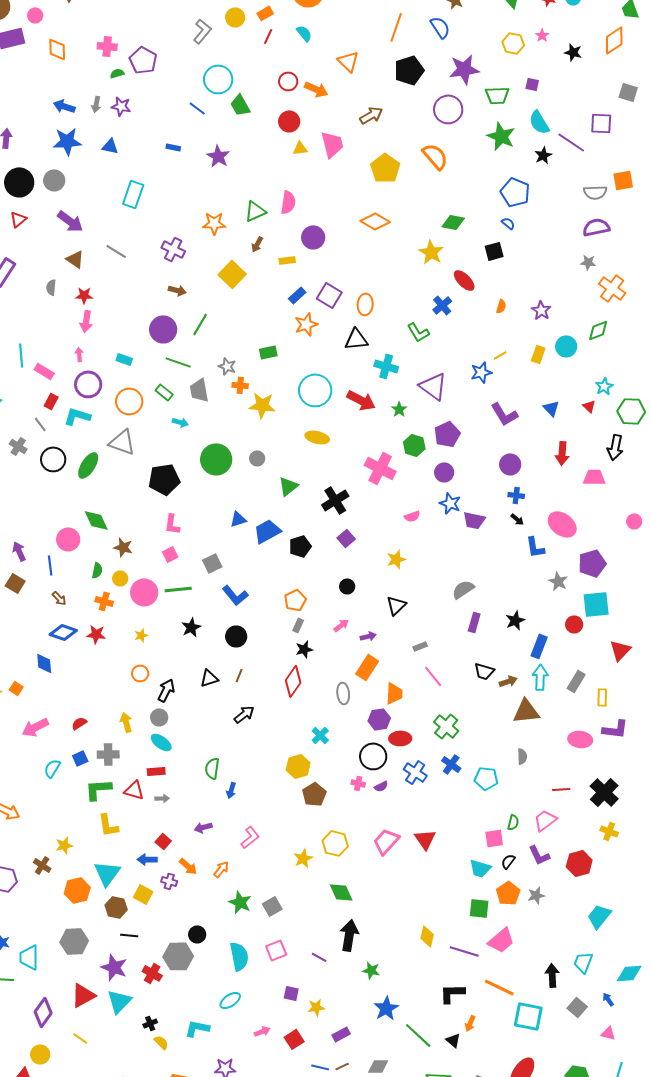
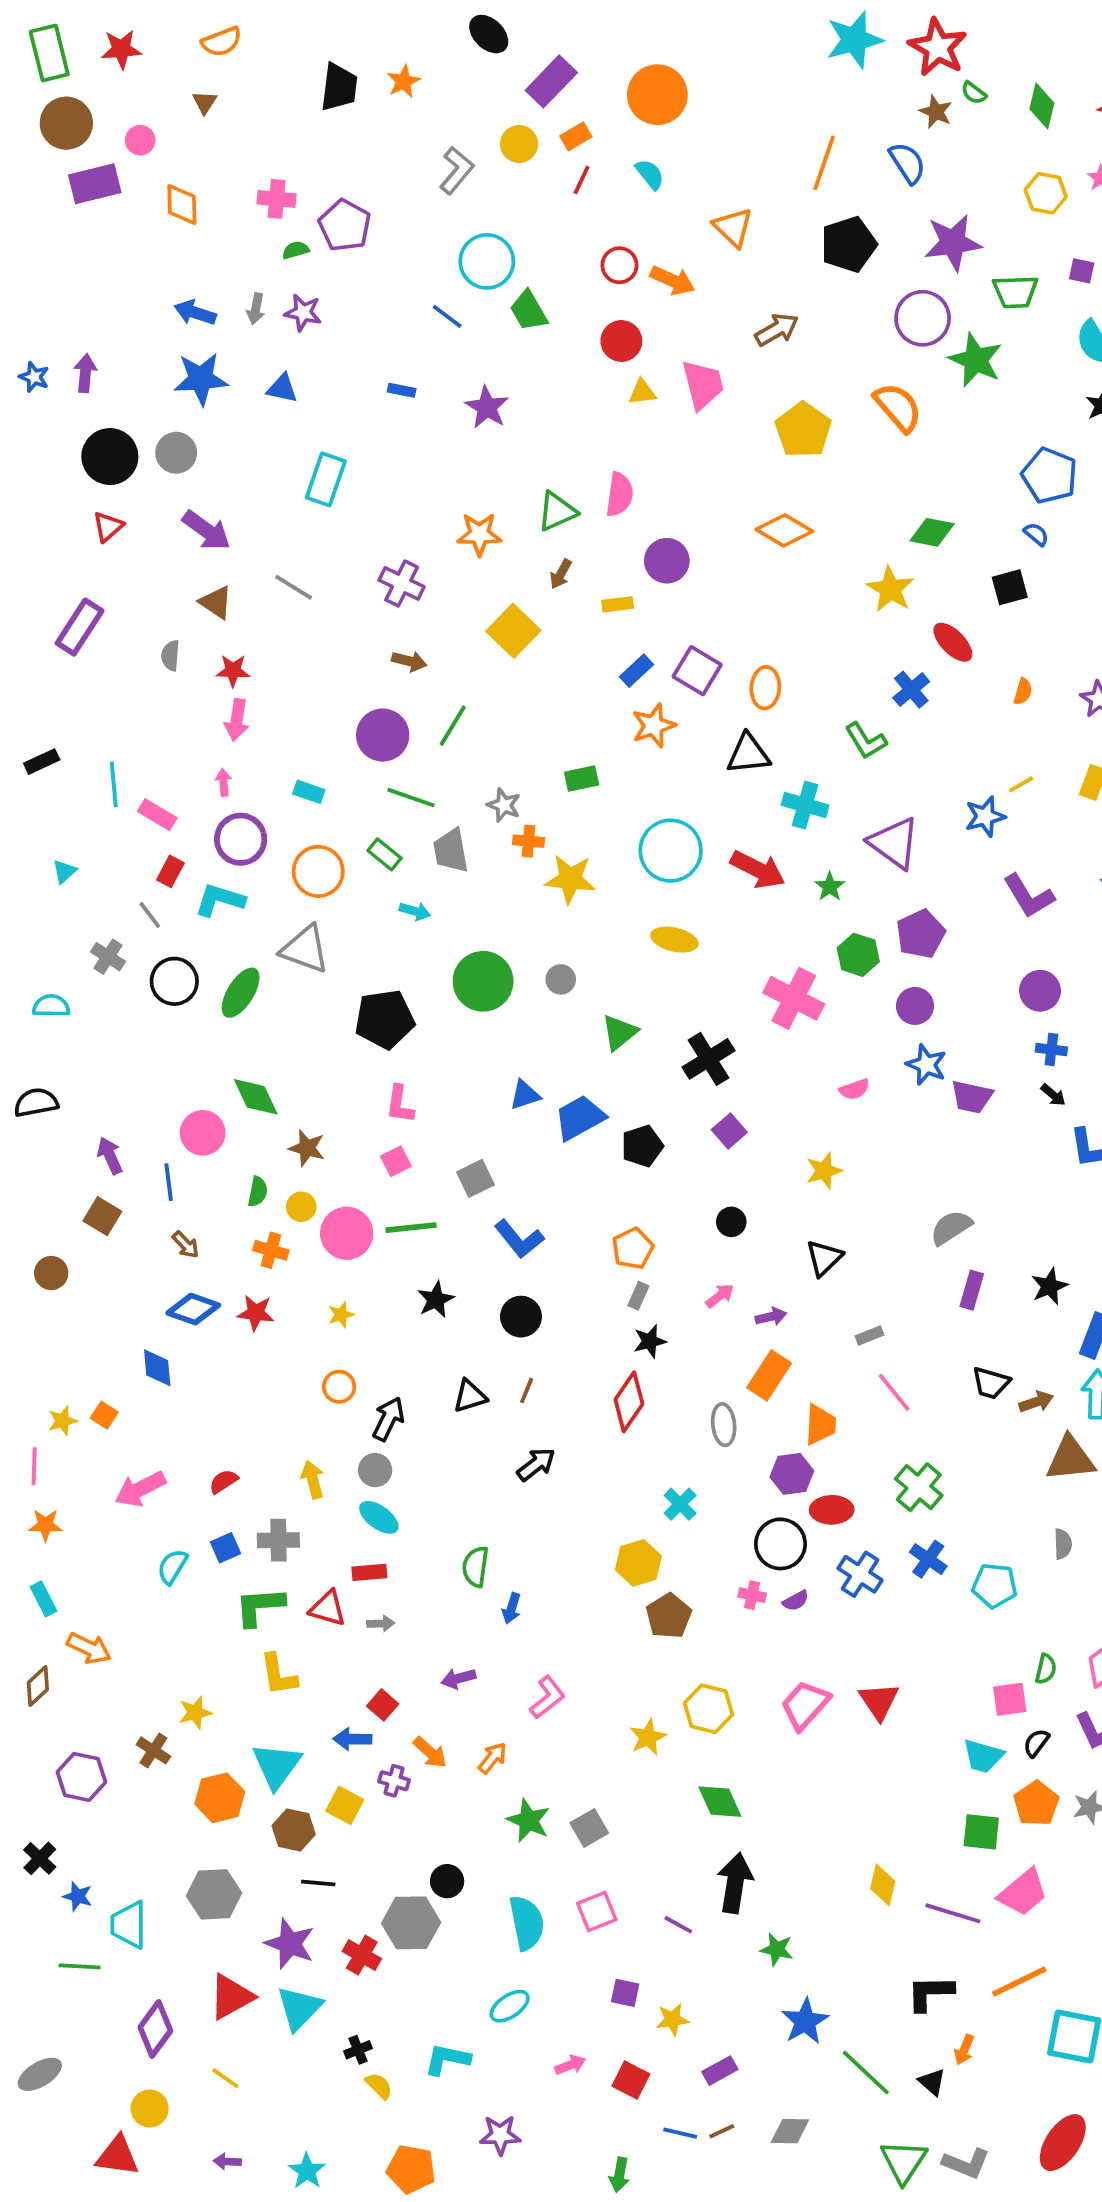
green star: (501, 136) -> (976, 360), moved
orange line: (499, 987) -> (1019, 1982), turned -52
red square: (294, 1039) -> (631, 2080), turned -30

